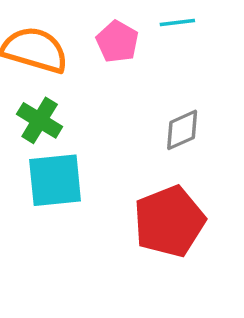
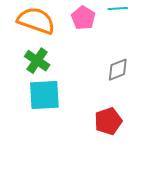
red pentagon: (169, 221) -> (108, 121), size x0.7

